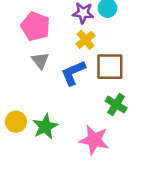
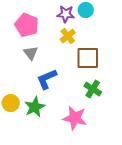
blue L-shape: (73, 73) -> (47, 79), moved

